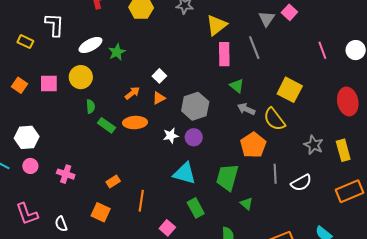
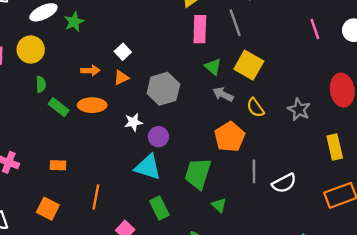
yellow square: (290, 90) -> (249, 65), moved
orange arrow: (132, 93) -> (90, 70), turned 35
yellow semicircle: (274, 119) -> (255, 108), size x0.7
purple circle: (194, 137) -> (158, 137), moved
gray star: (314, 145) -> (299, 110), moved
orange rectangle: (113, 181) -> (58, 165), moved, turned 32

